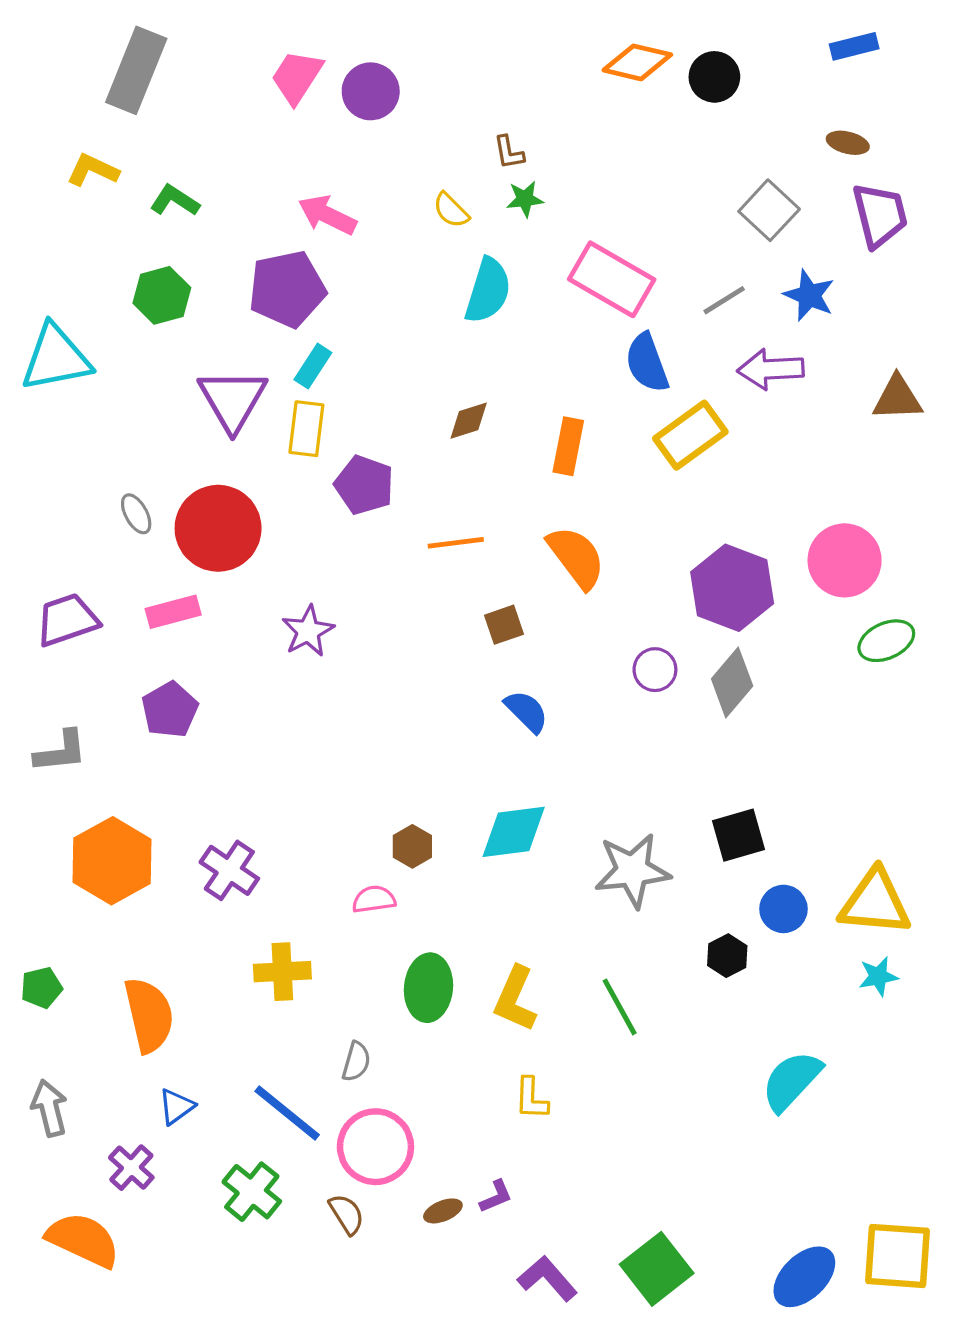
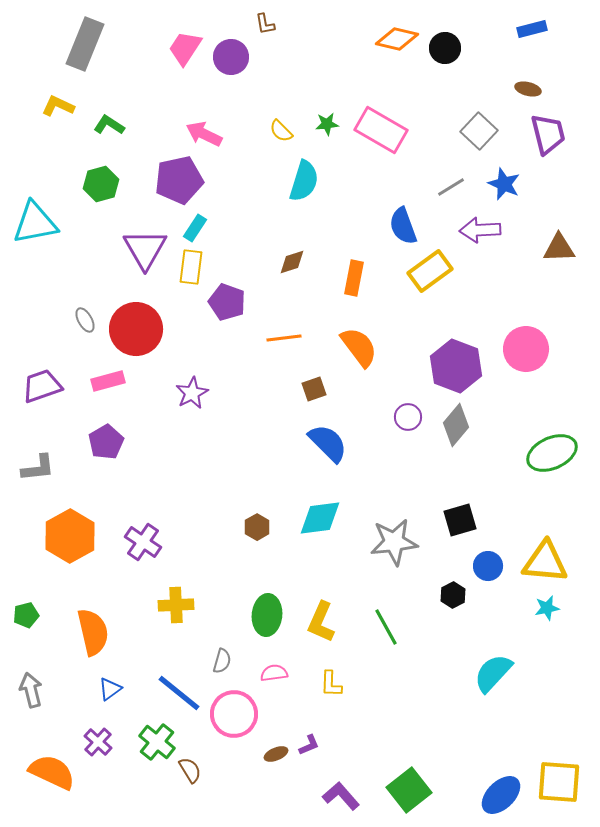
brown L-shape: (509, 152) -> (265, 24), moved
pink rectangle: (612, 279) -> (381, 130), moved
green ellipse: (886, 641) -> (552, 453), moved, size x1.4
blue semicircle: (526, 711) -> (328, 443), size x1.4
pink semicircle: (374, 899) -> (274, 673), moved
purple cross: (131, 1168) -> (98, 742), moved
brown semicircle: (347, 1214) -> (190, 770), moved

